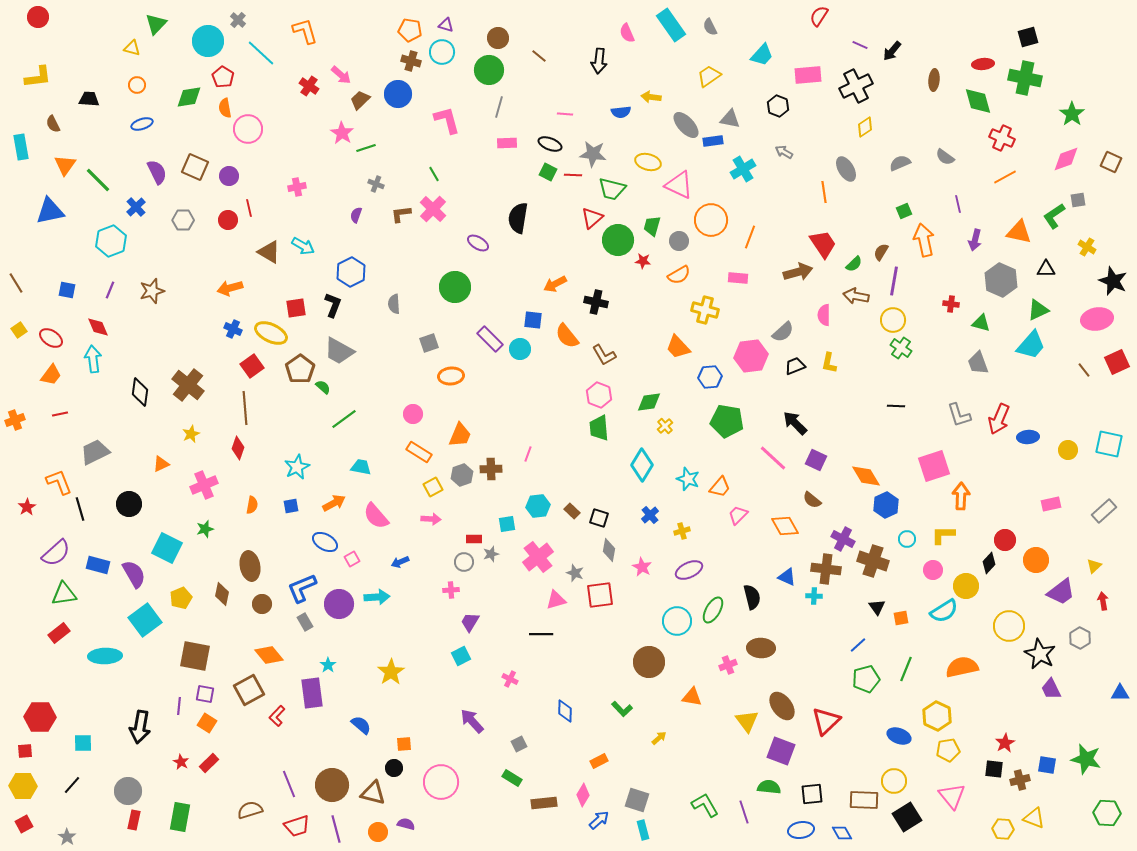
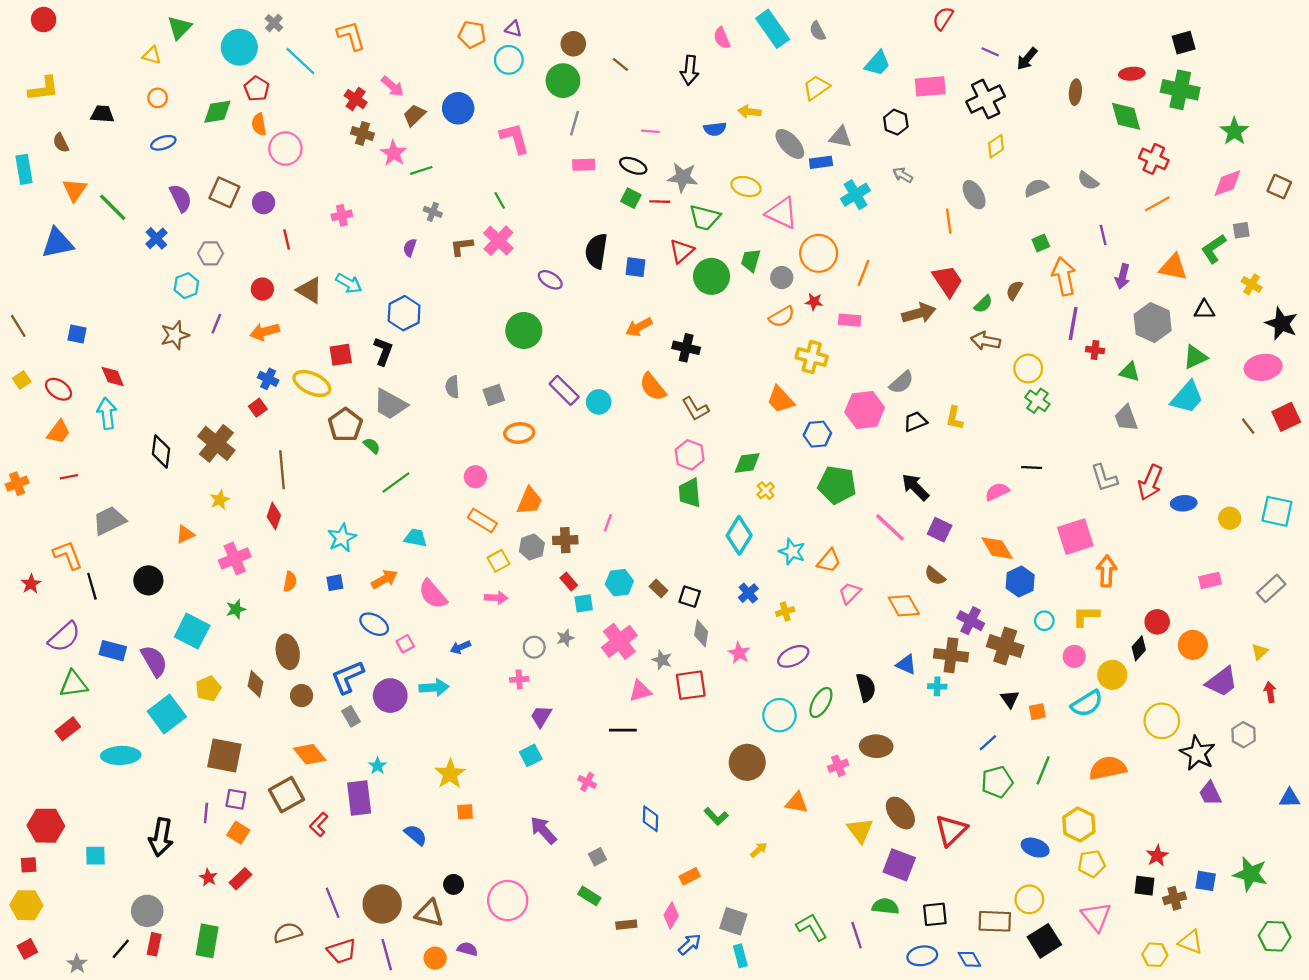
brown cross: (411, 61) -> (363, 134), moved
red circle: (228, 220) -> (262, 289), moved
cyan hexagon: (111, 241) -> (186, 286), moved, size x0.7
red star: (643, 261) -> (814, 302), moved
purple line: (894, 281) -> (1073, 324), moved
purple line: (110, 290) -> (216, 324), moved
gray semicircle: (394, 304) -> (452, 387), moved
pink semicircle: (824, 315) -> (997, 492), moved, turned 65
blue square: (533, 320) -> (635, 267), moved
red square: (252, 366) -> (258, 408), moved, size x0.7
red rectangle: (474, 539) -> (569, 582), moved, turned 49
orange square: (404, 744) -> (465, 812), moved
black line: (72, 785) -> (121, 949), moved
brown rectangle: (544, 803) -> (626, 925), size x0.7

